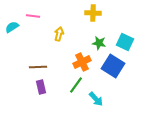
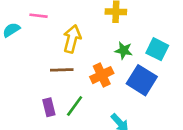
yellow arrow: (59, 34) -> (72, 39), size x1.5
brown line: (38, 67) -> (62, 70), moved
green line: (76, 85) -> (75, 106), moved

